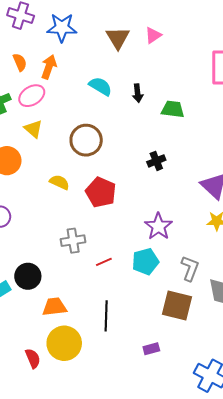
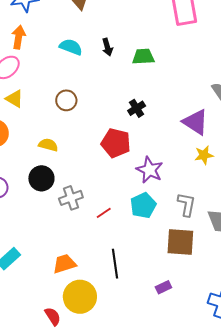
brown circle: (86, 140) -> (66, 100), size x0.7
red pentagon: (101, 192) -> (116, 143), moved
black circle: (28, 276) -> (41, 178), moved

